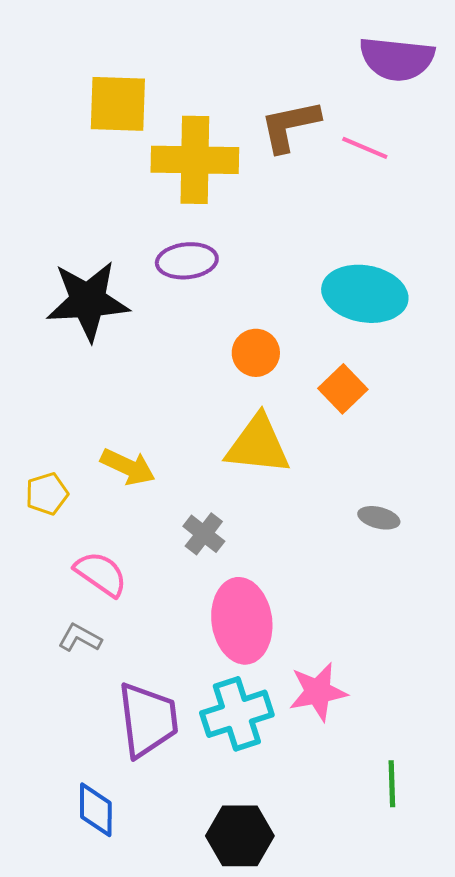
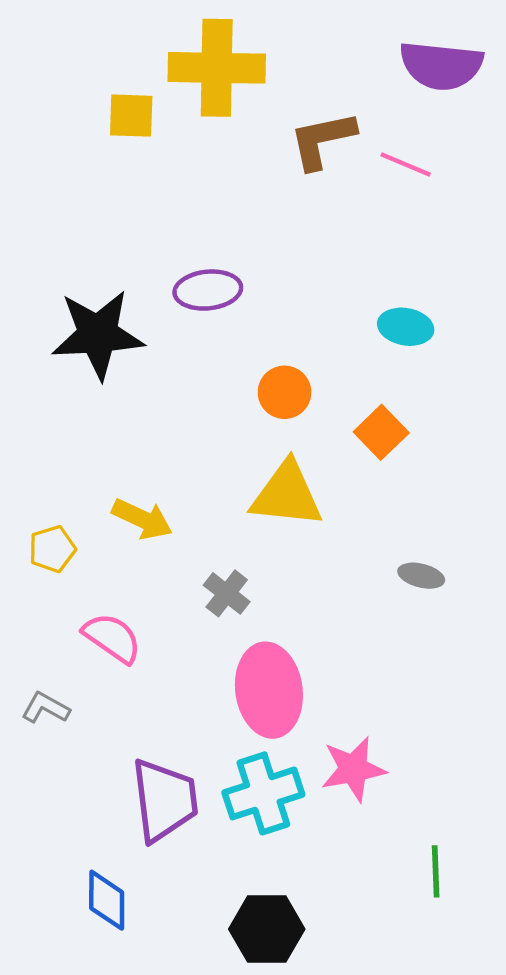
yellow square: (118, 104) -> (131, 116), size x0.7
yellow cross: (195, 160) -> (217, 68), moved
cyan ellipse: (365, 294) -> (406, 327), size x0.6
gray L-shape: (80, 638) -> (46, 708), moved

